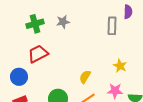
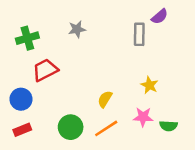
purple semicircle: (128, 12) -> (160, 17), turned 48
green cross: (35, 24) -> (27, 38), moved

